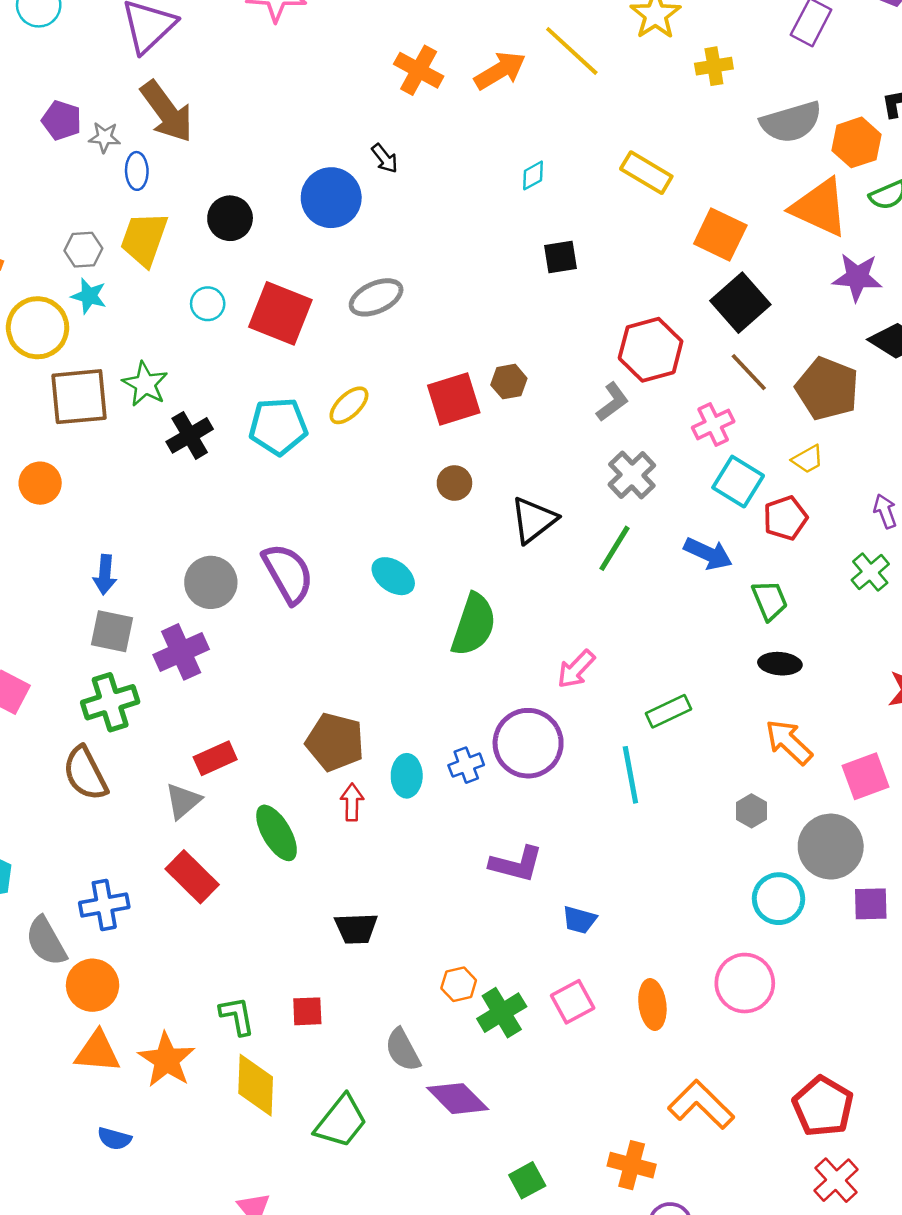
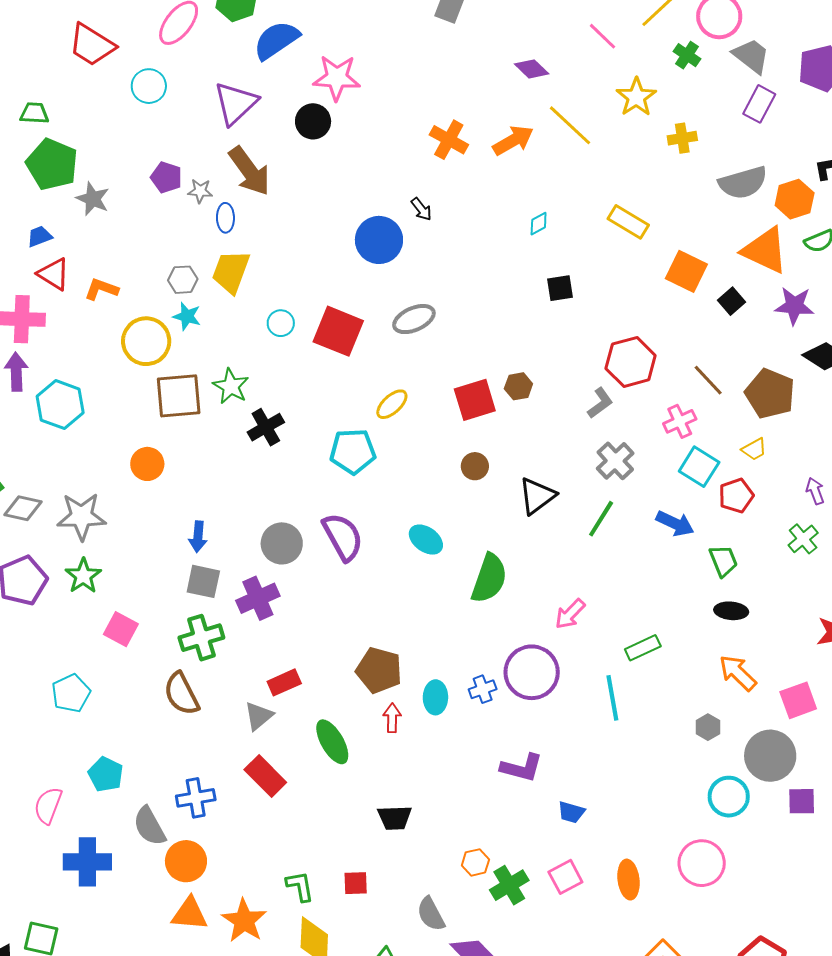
black circle: (230, 218) -> (313, 121), moved
black square: (740, 303) -> (732, 301), moved, size x0.6
cyan pentagon: (278, 426) -> (353, 451), moved

